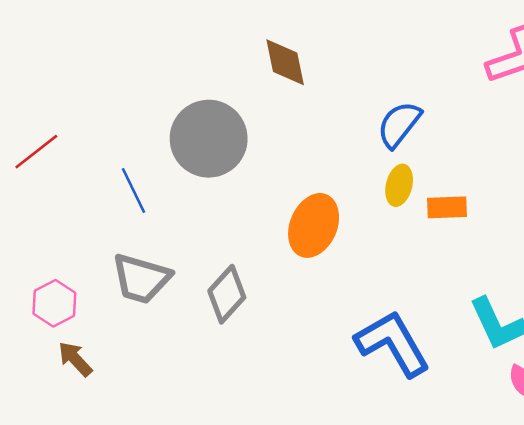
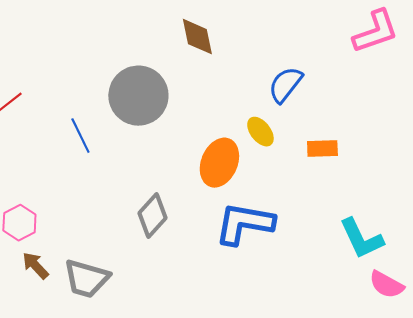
yellow ellipse: (399, 185) -> (260, 132), moved, turned -52
gray trapezoid: (141, 279) -> (86, 279), moved
blue L-shape: (393, 343) -> (244, 224), moved, turned -50

